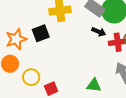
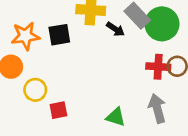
black arrow: (99, 32) -> (115, 29), moved

